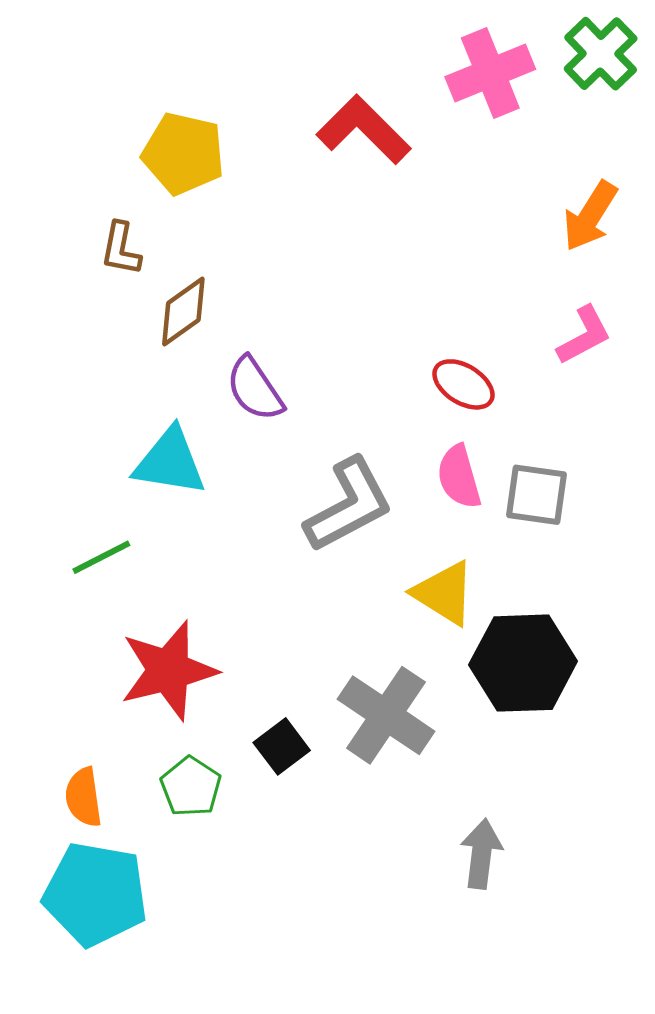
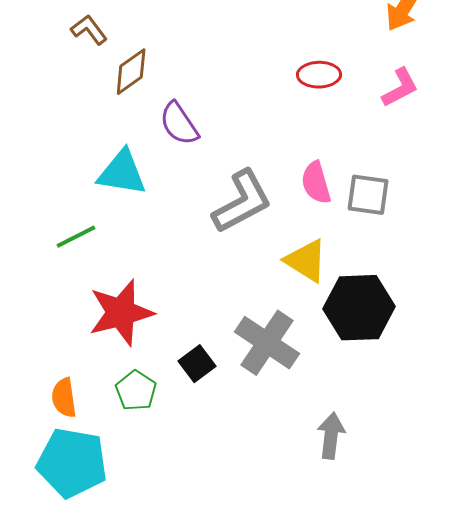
brown L-shape: (121, 249) -> (89, 30), turned 132
red ellipse: (463, 384) -> (319, 75), moved, turned -33

